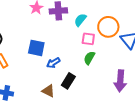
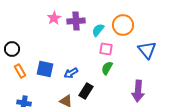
orange circle: (108, 27) -> (123, 25), moved
blue square: (36, 48) -> (45, 69), moved

